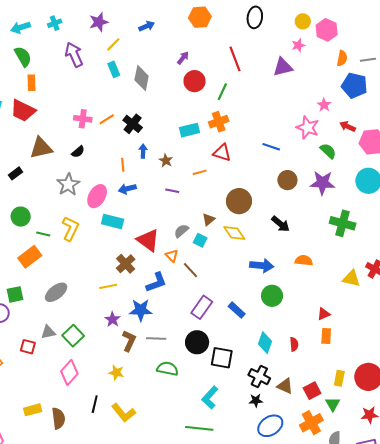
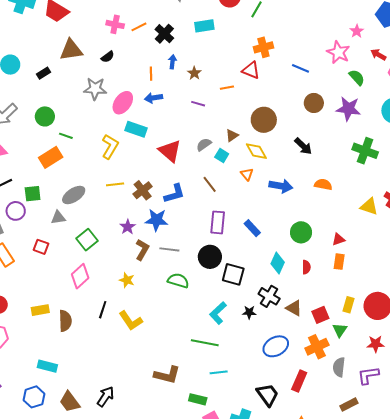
orange cross: (219, 122) -> (263, 47), moved
cyan rectangle: (189, 130) -> (204, 26), moved
gray star: (68, 185) -> (95, 89), turned 30
yellow L-shape: (70, 229) -> (110, 147), moved
orange triangle: (172, 256) -> (247, 174), moved
brown cross: (126, 264) -> (143, 190), moved
yellow line: (108, 286) -> (115, 184), moved
green circle: (272, 296) -> (301, 232), moved
purple rectangle: (202, 307) -> (218, 222), turned -35
gray triangle: (48, 332) -> (58, 217), moved
black star: (256, 400) -> (249, 312), moved

